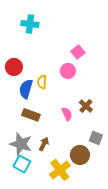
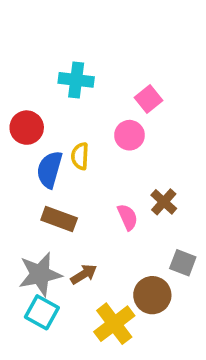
cyan cross: (30, 24) -> (76, 80), moved
gray star: (21, 144) -> (40, 274), turned -30
brown arrow: (44, 144) -> (84, 274), turned 32

